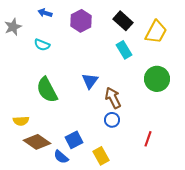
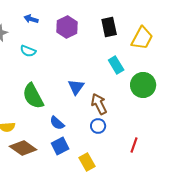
black rectangle: (123, 21) -> (109, 27), turned 36
cyan rectangle: (124, 50) -> (116, 65), moved
blue semicircle: (61, 157) -> (57, 123), moved

